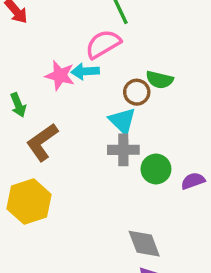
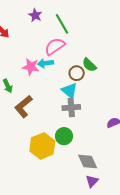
green semicircle: (159, 80) -> (89, 65), turned 35
green circle: (156, 169) -> (64, 136), moved
yellow hexagon: (29, 202) -> (42, 146), moved

